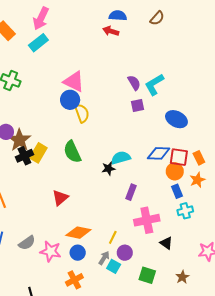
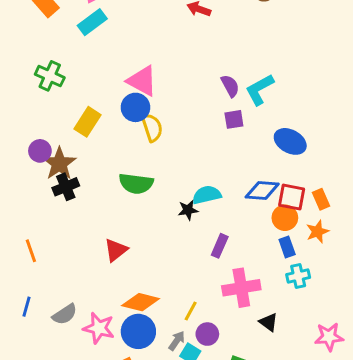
green semicircle: (72, 152) -> (136, 184), turned -60
yellow rectangle: (38, 153) -> (88, 122), moved
blue circle: (78, 253) -> (138, 331), size x1.5

